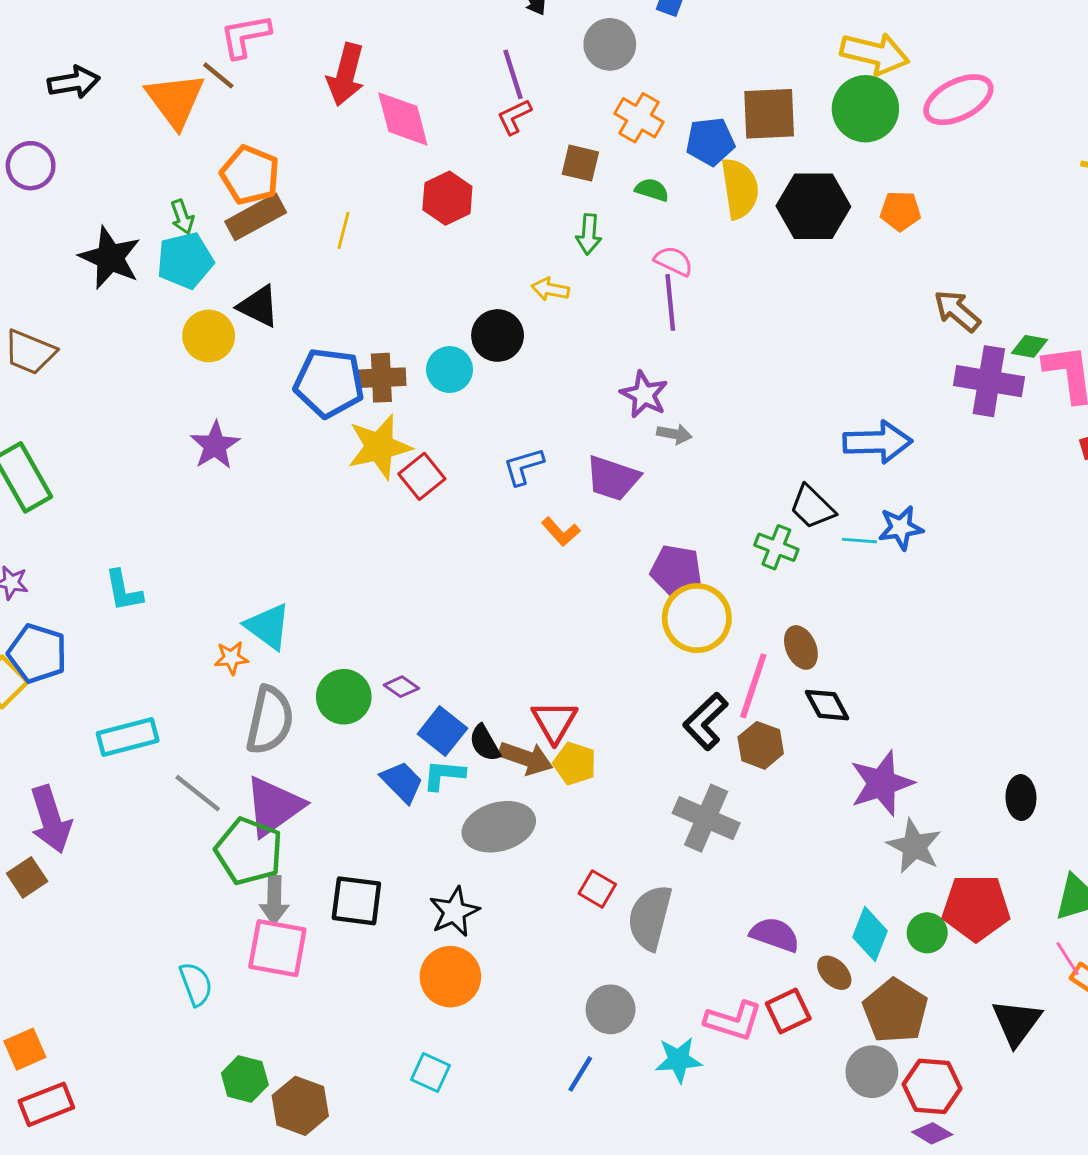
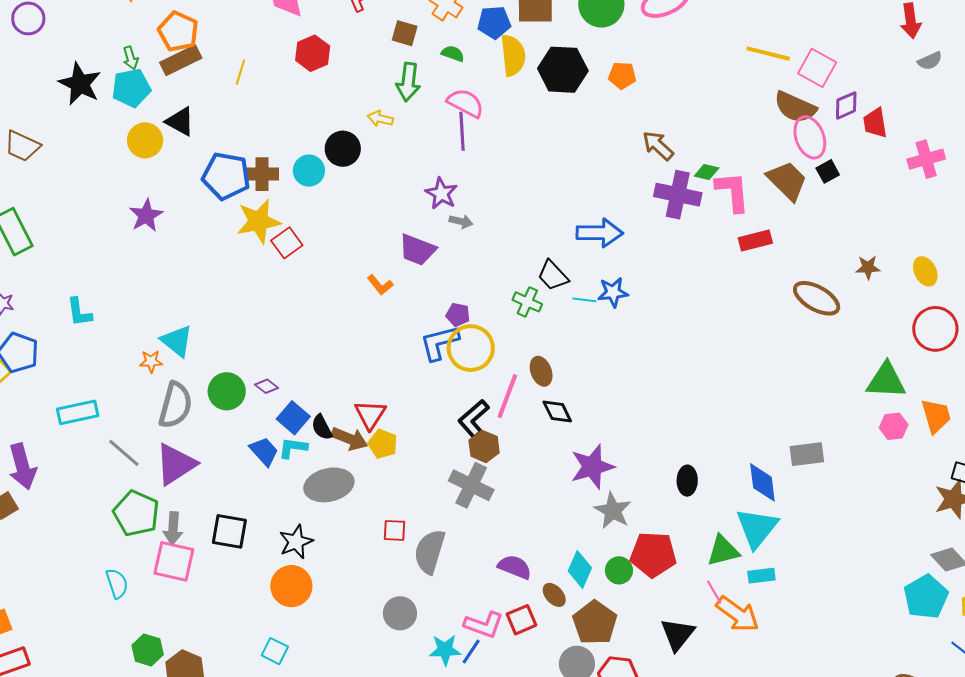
green arrow: (589, 234) -> (408, 82), size x1.4
pink semicircle: (674, 261) -> (465, 103), size x1.4
blue L-shape: (524, 466) -> (439, 343), moved, size x1.4
purple pentagon: (676, 570) -> (458, 315), size x0.7
brown hexagon: (761, 745) -> (484, 446), moved
green pentagon: (249, 851) -> (136, 513), moved
red square: (597, 889) -> (394, 530), turned -30
blue line: (580, 1074) -> (471, 651), moved

